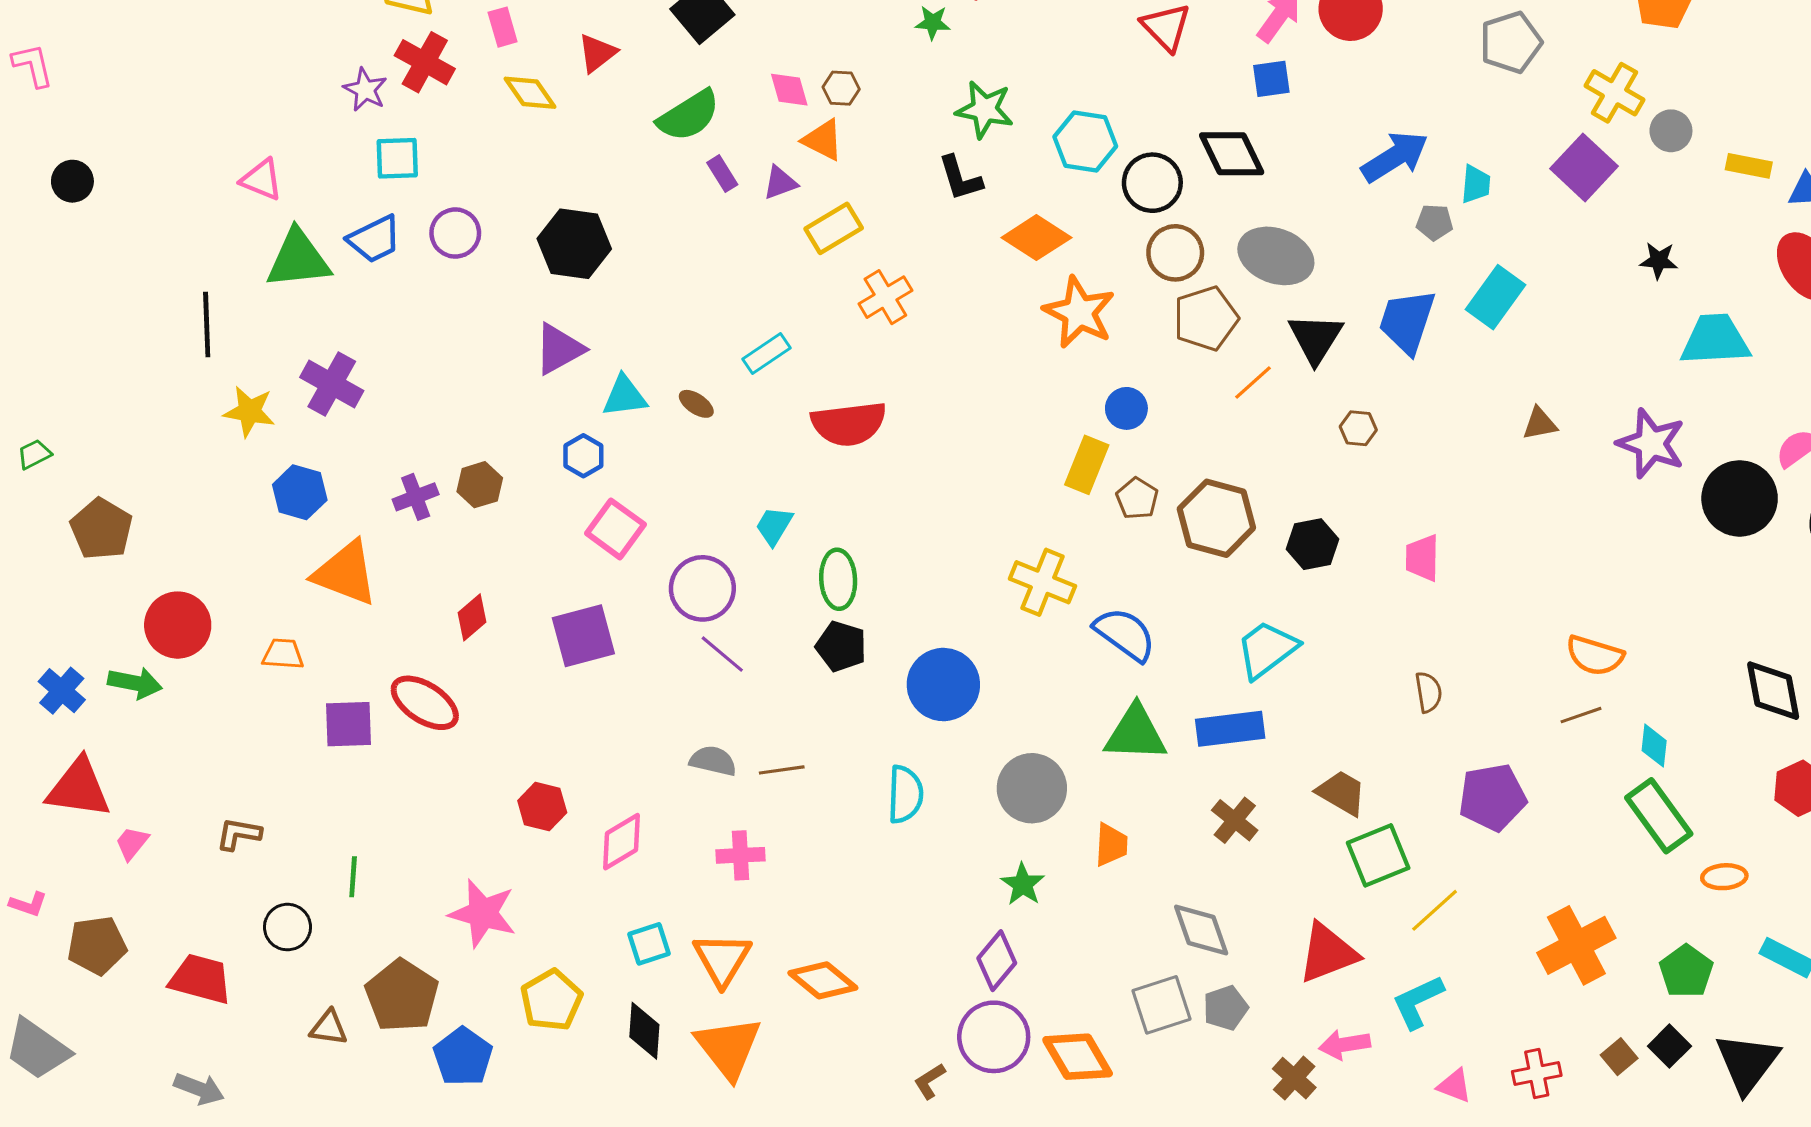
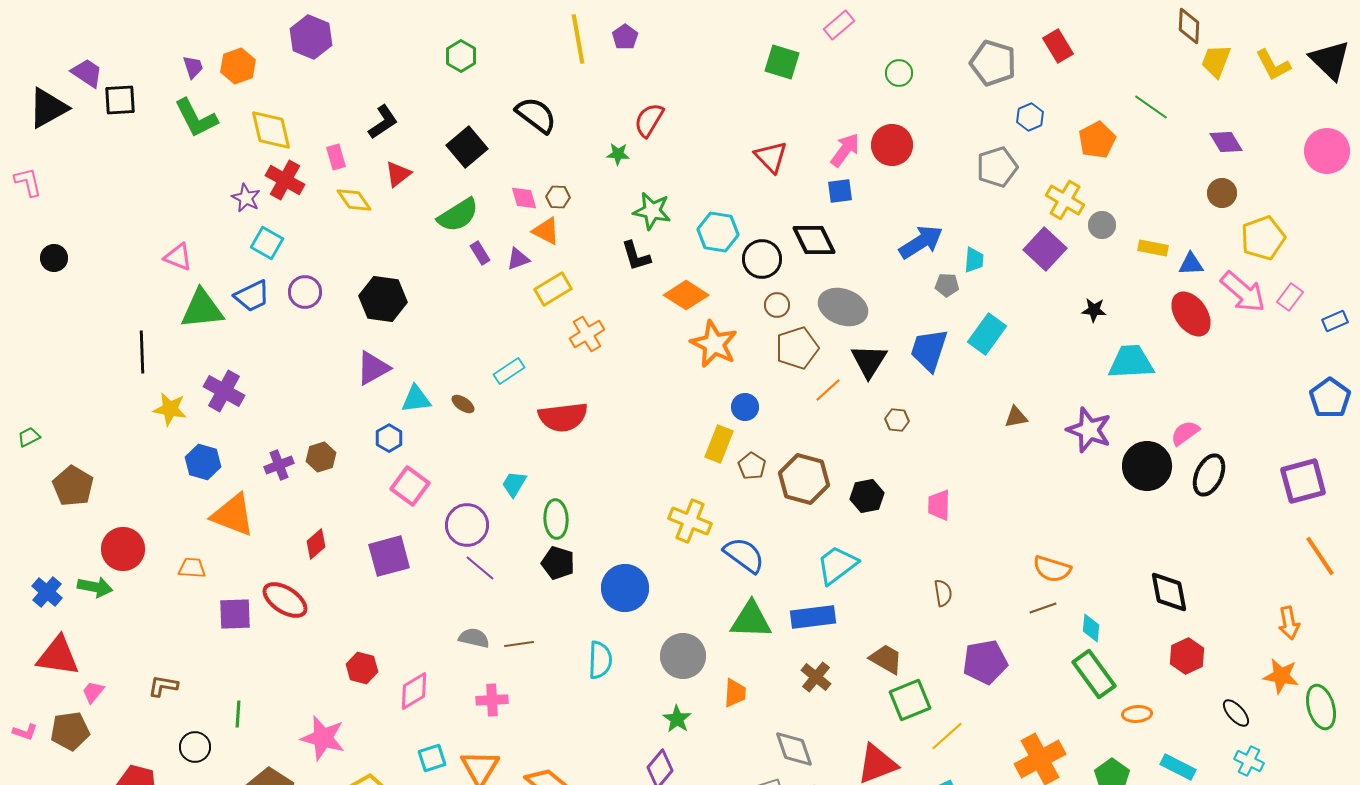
cyan square: (397, 158) -> (267, 243), turned 32
brown circle: (1175, 253) -> (777, 305), size x0.7
brown pentagon: (97, 945) -> (70, 731), moved

